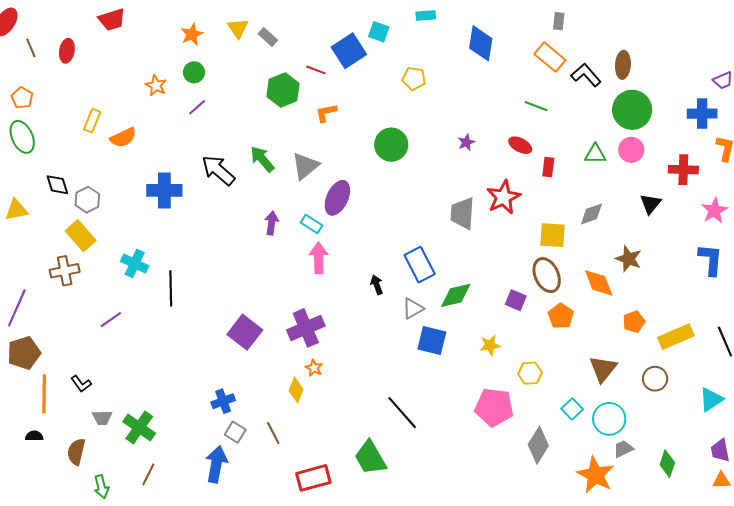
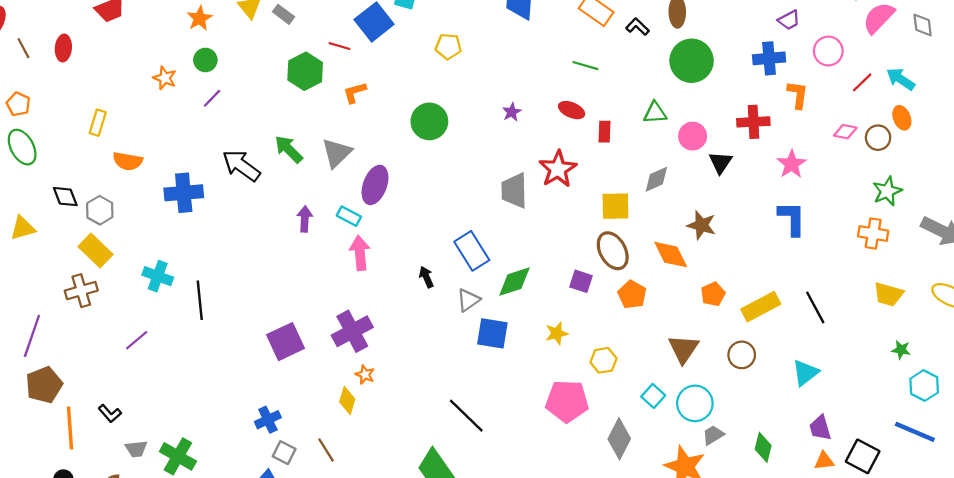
black L-shape: (586, 75) -> (638, 27), size x0.7
orange semicircle: (123, 138) -> (128, 161), moved, turned 40
pink circle: (631, 150) -> (693, 136), moved
purple square: (245, 332) -> (285, 342), turned 32

